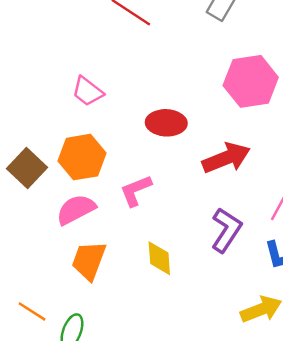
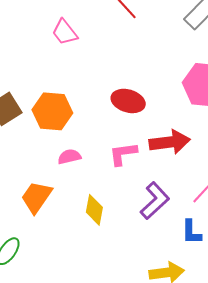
pink trapezoid: (88, 91) -> (65, 32), moved
pink L-shape: (136, 191) -> (123, 154), moved
pink semicircle: (76, 209) -> (69, 157), moved, size x0.7

